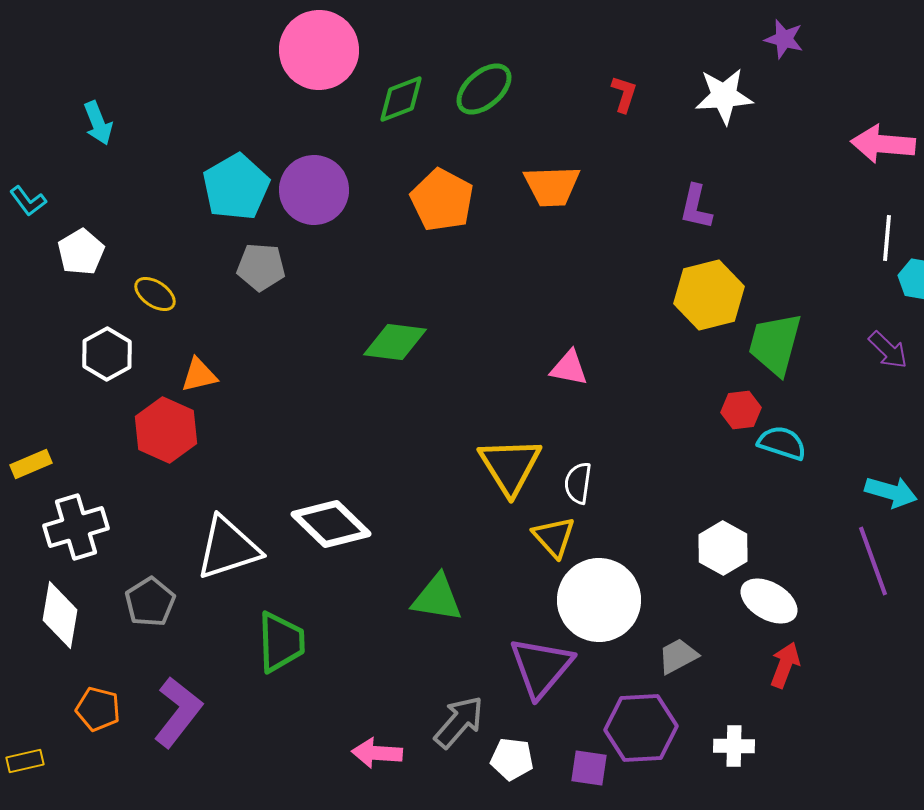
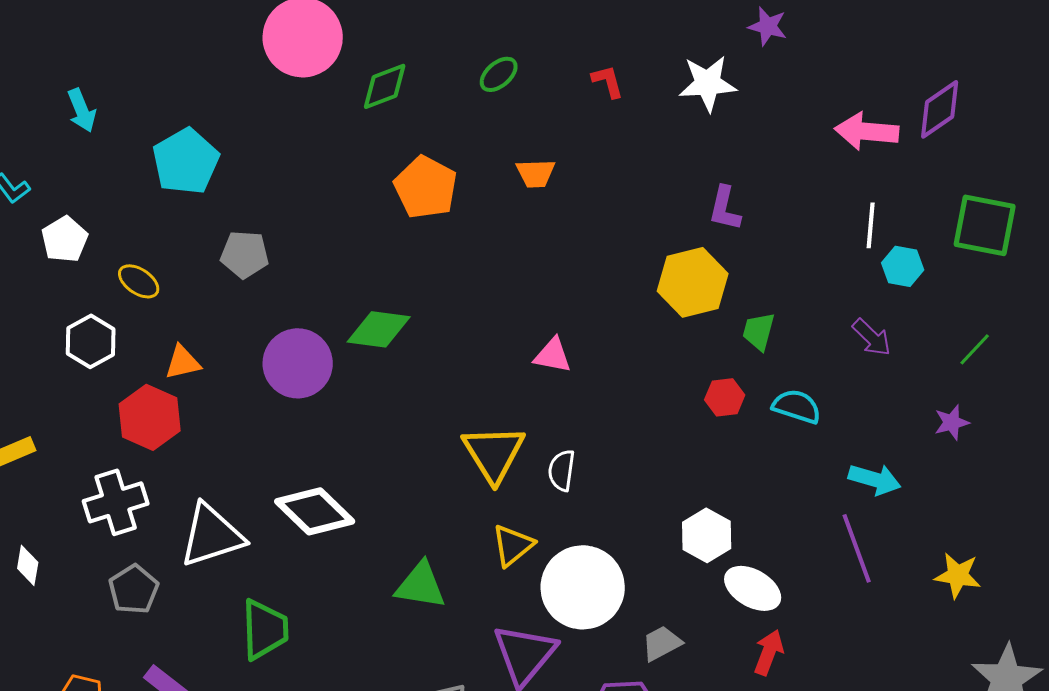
green ellipse: (484, 89) -> (499, 74), moved, size x0.7
red L-shape: (624, 94) -> (608, 81), turned -33
orange trapezoid: (552, 186) -> (536, 173), size x0.7
cyan pentagon: (236, 187) -> (186, 161), moved
purple circle: (314, 190) -> (298, 363), moved
purple L-shape: (696, 207) -> (725, 208), moved
green trapezoid: (775, 344) -> (759, 331), size x0.6
cyan semicircle: (782, 443) -> (797, 406), moved
white cross: (76, 527) -> (116, 502), moved
yellow triangle: (554, 537) -> (513, 545), moved, turned 33
white diamond: (60, 615) -> (28, 565), moved, size x0.6

